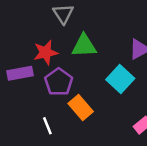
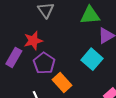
green triangle: (84, 46) -> (90, 15), moved
purple rectangle: (20, 73) -> (14, 57), turned -48

